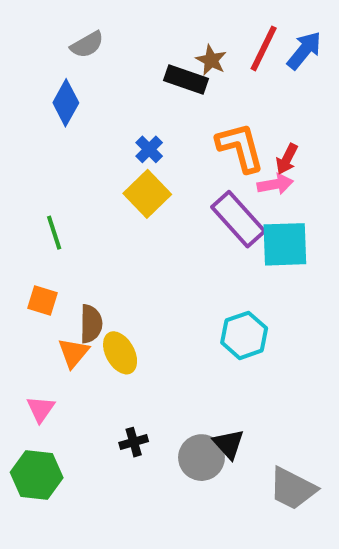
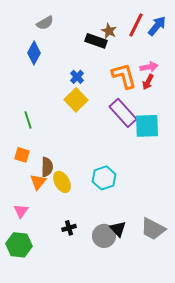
pink arrow: (275, 184) -> (149, 67), moved
cyan hexagon: (244, 335) -> (104, 178), moved
gray trapezoid: (293, 489) -> (153, 229), moved

